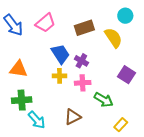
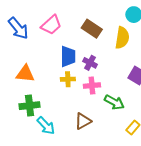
brown rectangle: (84, 28) -> (92, 29), turned 54
yellow semicircle: (113, 38) -> (122, 38), turned 45
blue trapezoid: (60, 54) -> (68, 56), turned 35

